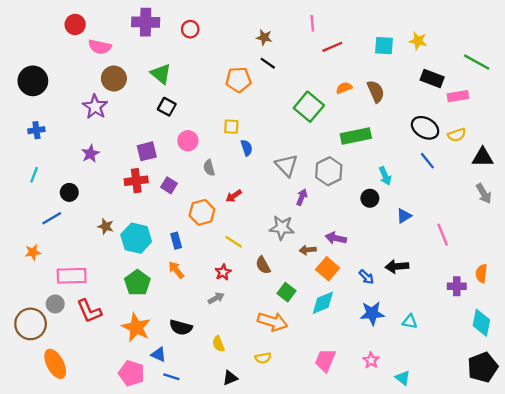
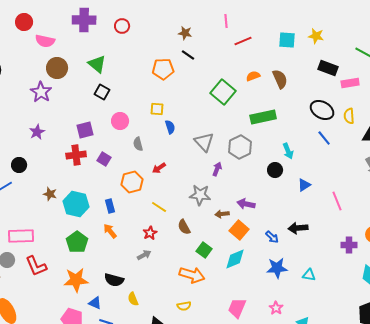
yellow semicircle: (457, 135) -> (349, 116), turned 105
orange star: (136, 327) -> (76, 280), turned -30
yellow semicircle: (218, 344) -> (133, 299), moved

